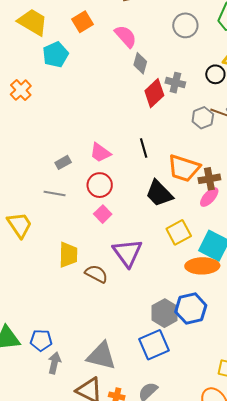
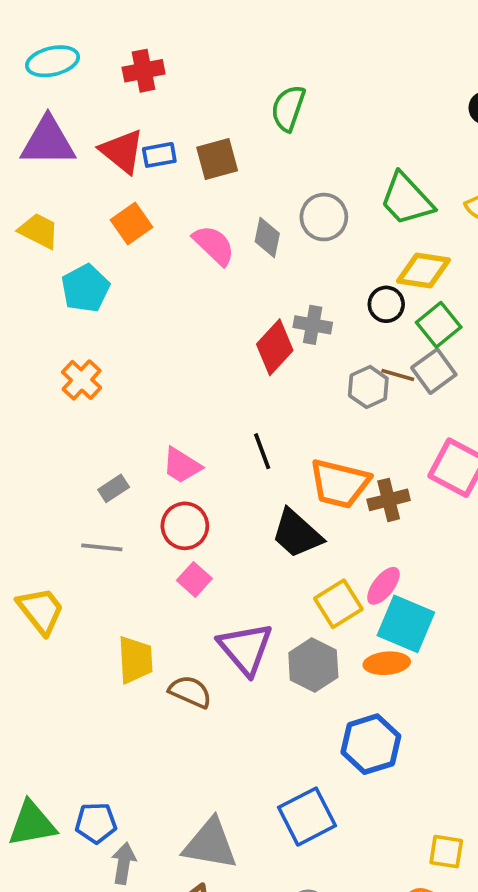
yellow trapezoid: (33, 22) -> (39, 231), size x0.7
gray diamond: (140, 63) -> (267, 238), moved
orange cross: (21, 90) -> (82, 380), moved
pink ellipse: (209, 197) -> (383, 586), moved
orange ellipse: (202, 266) -> (387, 663), size x0.7
gray hexagon: (165, 313) -> (313, 665), moved

